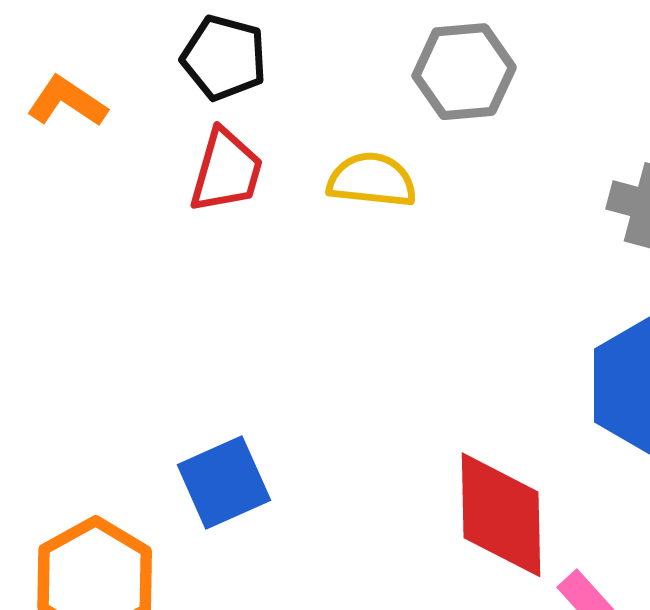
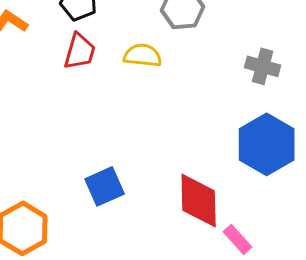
blue square: (224, 483) -> (105, 186), moved

